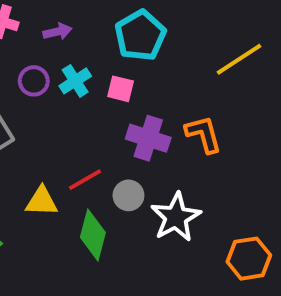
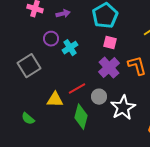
cyan cross: (75, 81) -> (70, 48), moved
pink square: (121, 89) -> (110, 43), moved
purple cross: (148, 138) -> (109, 68), turned 30

